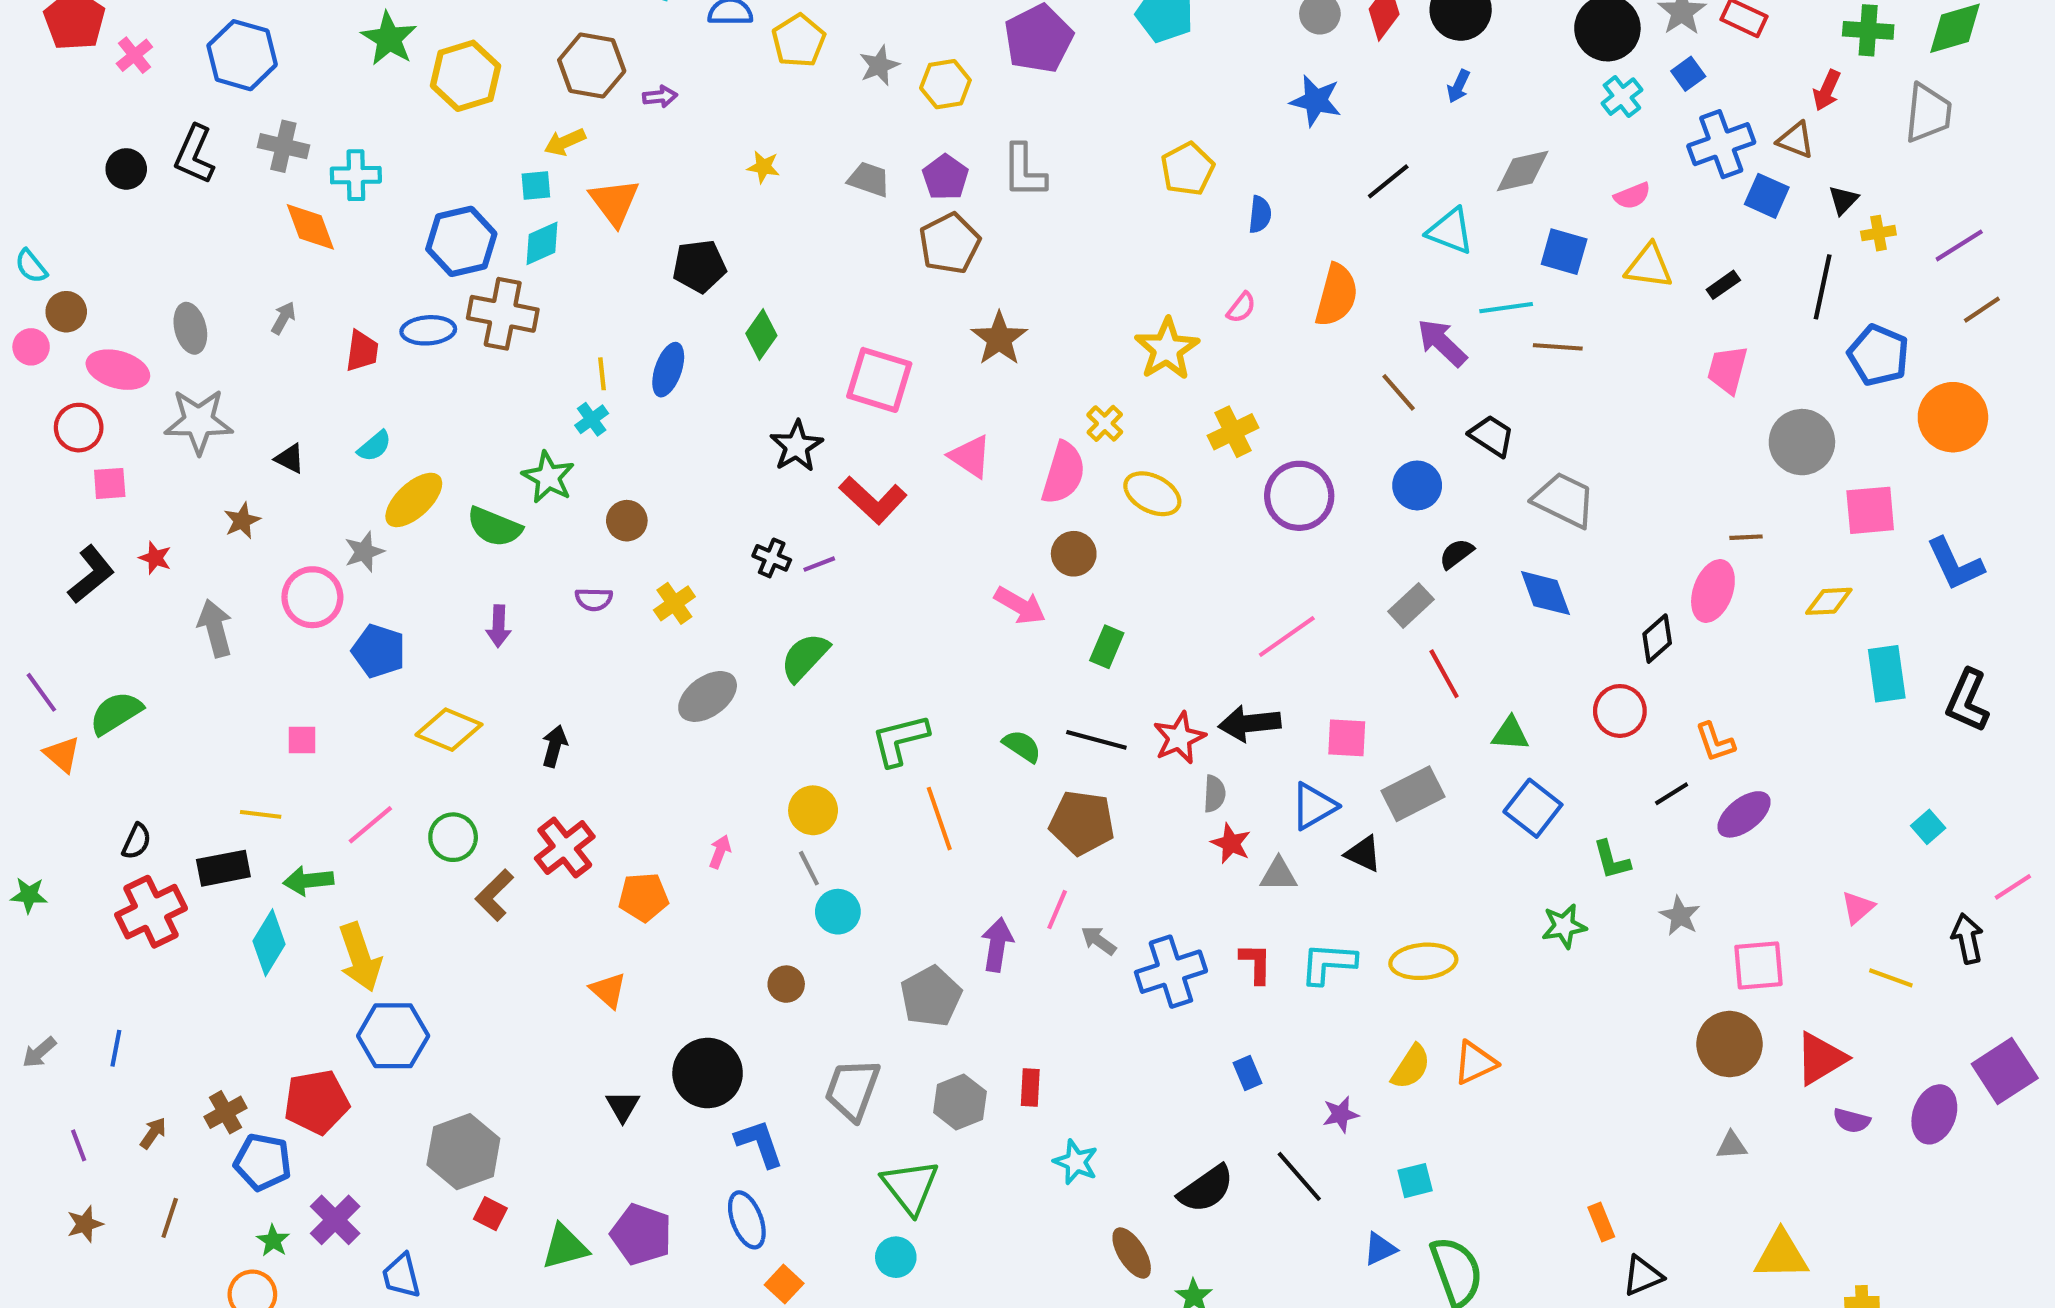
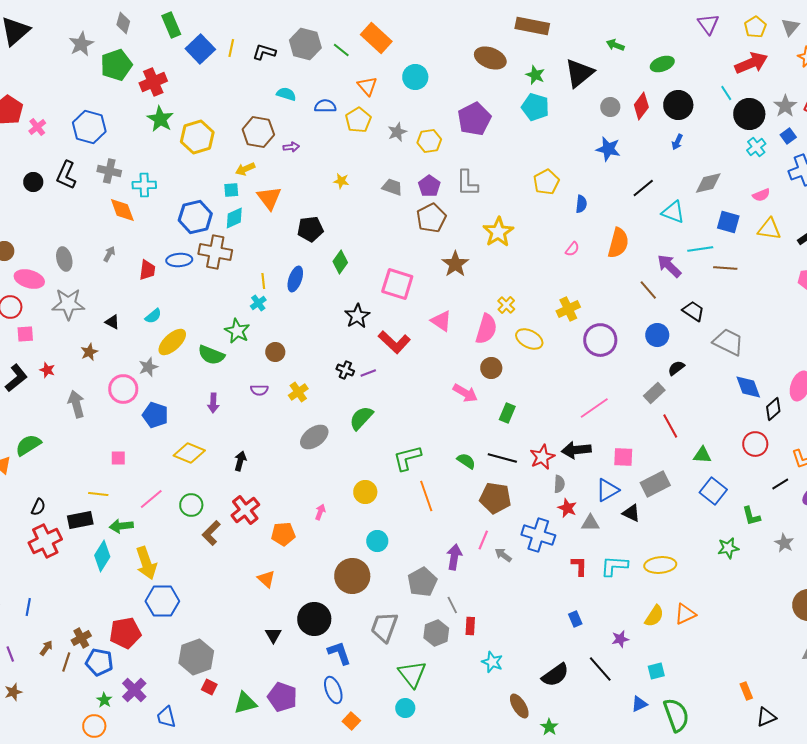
yellow star: (1167, 349) -> (498, 232), moved
blue diamond: (1545, 593) -> (748, 387), moved
gray line: (809, 868) -> (452, 605), moved
blue cross: (1171, 972) -> (538, 535), moved, turned 36
brown circle: (786, 984) -> (352, 576), size x2.0
brown line: (170, 1218) -> (66, 662), moved

